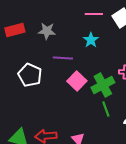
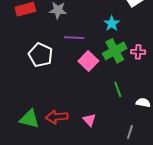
cyan star: (91, 40) -> (112, 23), moved
green cross: (103, 85) -> (115, 51), moved

